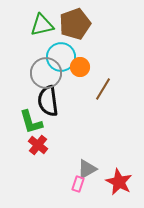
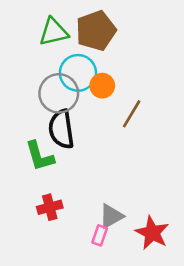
red cross: (38, 145) -> (50, 207), moved, turned 36

